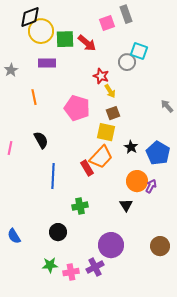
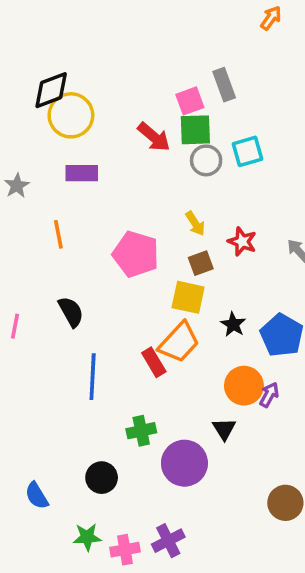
green square: (65, 39) -> (195, 130), moved
cyan square: (139, 51) -> (248, 151), turned -36
gray circle: (127, 62) -> (206, 160), moved
red star: (101, 76) -> (242, 241), moved
blue semicircle: (14, 236) -> (37, 496), moved
purple circle: (111, 245) -> (184, 463), moved

